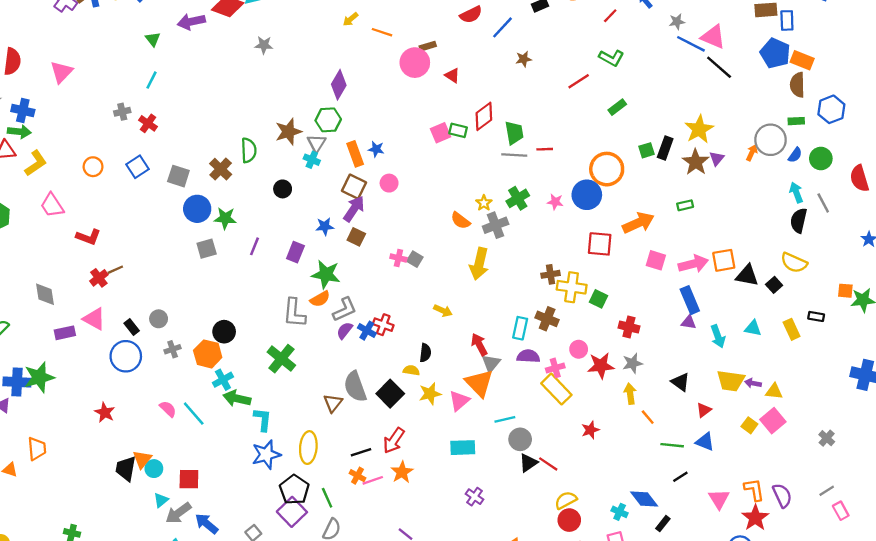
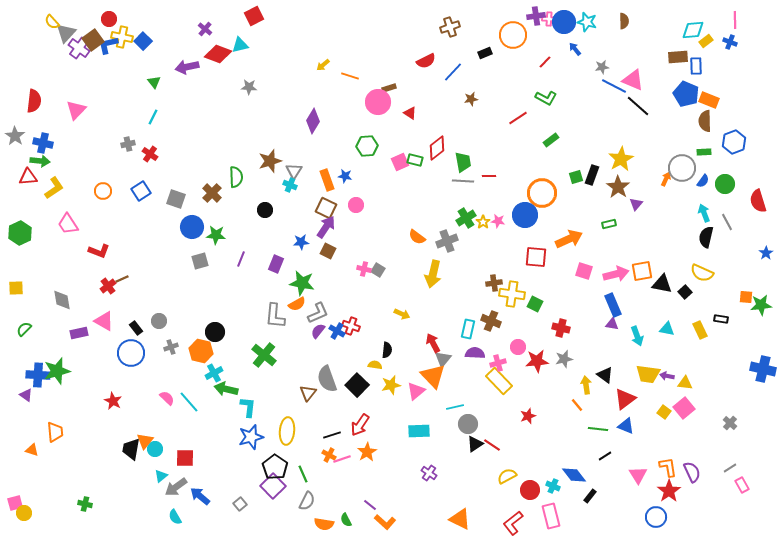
green hexagon: (328, 120) -> (367, 146), moved
purple triangle: (717, 159) -> (636, 204), moved
yellow star: (484, 203) -> (483, 222), moved
yellow arrow: (630, 394) -> (586, 385), moved
red triangle: (704, 410) -> (625, 399), size x1.6
red circle: (569, 520) -> (530, 490), moved

